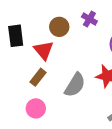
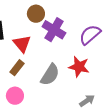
purple cross: (89, 19) -> (54, 30), moved, size x1.6
brown circle: (59, 27) -> (36, 14), moved

